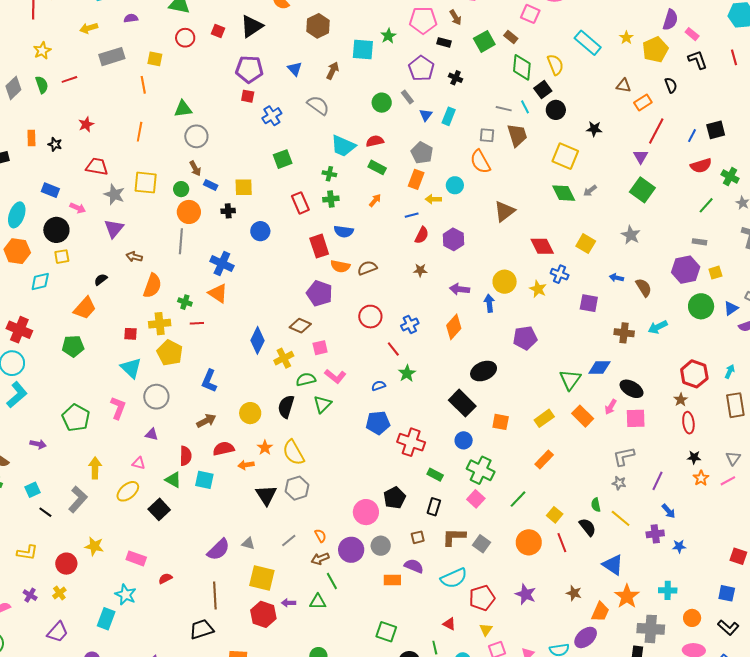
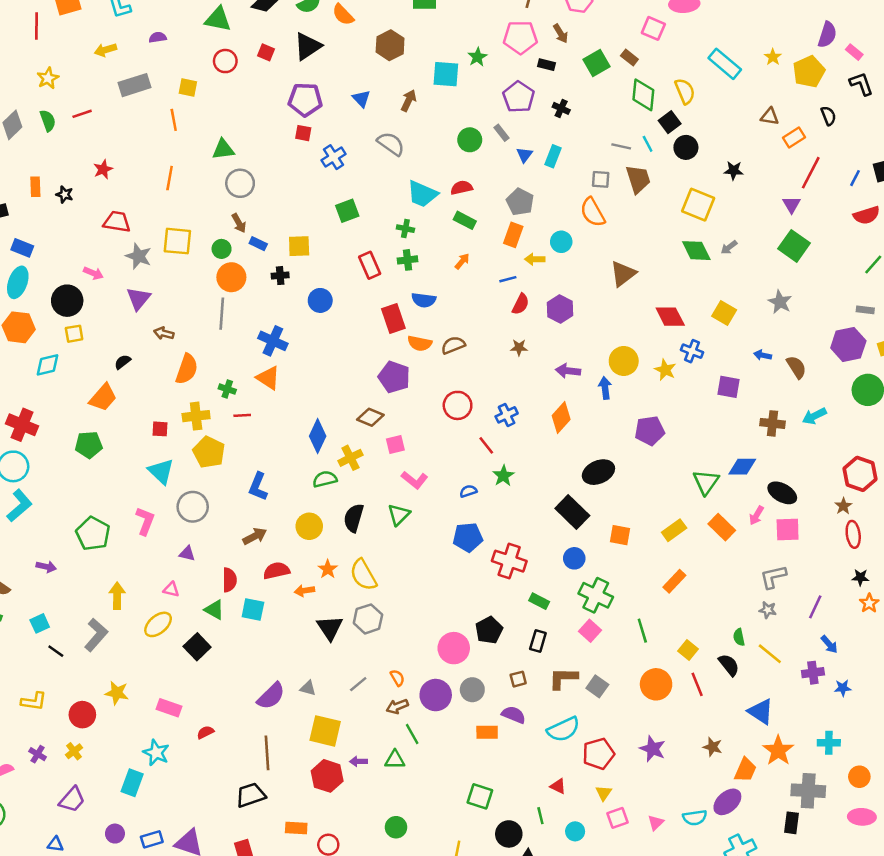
blue rectangle: (50, 190) -> (22, 248), moved
green semicircle: (306, 379) -> (325, 479), moved
green line: (518, 499) -> (642, 631), turned -60

